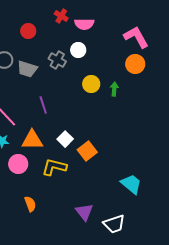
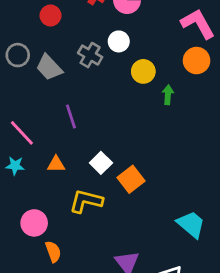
gray trapezoid: (27, 69) -> (49, 67), turned 30
yellow circle: (91, 84) -> (143, 71), moved
orange triangle: (32, 140) -> (56, 164), size x0.6
pink circle: (18, 164) -> (34, 223), moved

